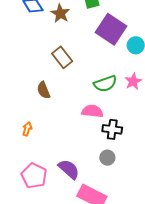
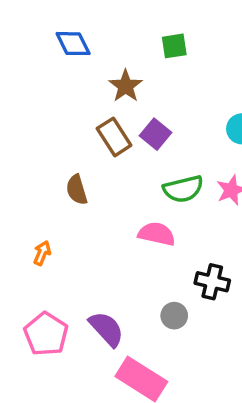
brown star: (60, 13) -> (126, 86), moved
purple square: (111, 29) -> (155, 134), moved, size x0.6
black cross: (112, 129) -> (212, 282), moved

